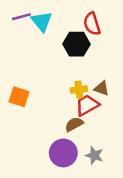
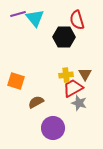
brown triangle: (102, 88) -> (85, 74), turned 40
brown semicircle: (74, 124) -> (36, 102), moved
gray star: (94, 155) -> (79, 103), moved

